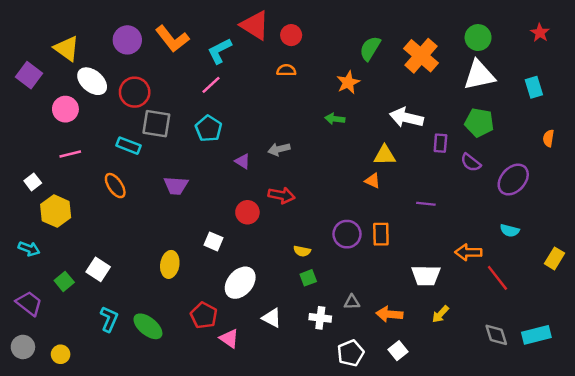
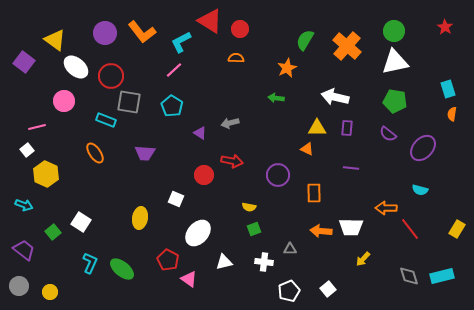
cyan rectangle: (534, 87) -> (448, 89), moved
pink circle: (65, 109) -> (64, 101), moved
purple rectangle: (440, 143) -> (347, 128), moved
pink line: (70, 154) -> (37, 127), moved
purple circle: (347, 234) -> (278, 175), moved
yellow rectangle: (554, 258) -> (457, 229), moved
orange arrow: (389, 314) -> (321, 231), moved
white triangle: (272, 318) -> (224, 262), turned -42

